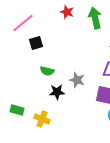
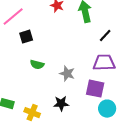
black star: (57, 92) -> (61, 104), moved

